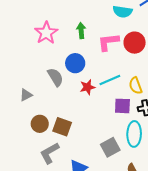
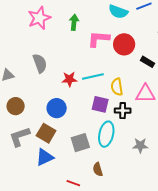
blue circle: (75, 63) -> (57, 108), moved
brown square: (62, 127) -> (46, 133), moved

